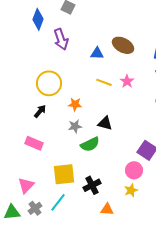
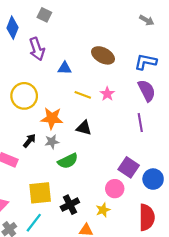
blue triangle: (97, 53) -> (65, 68), moved
orange star: (75, 104) -> (52, 118), size x1.5
black arrow: (40, 111) -> (29, 141), moved
black triangle: (105, 123) -> (84, 128), moved
yellow star: (131, 190) -> (103, 210), moved

